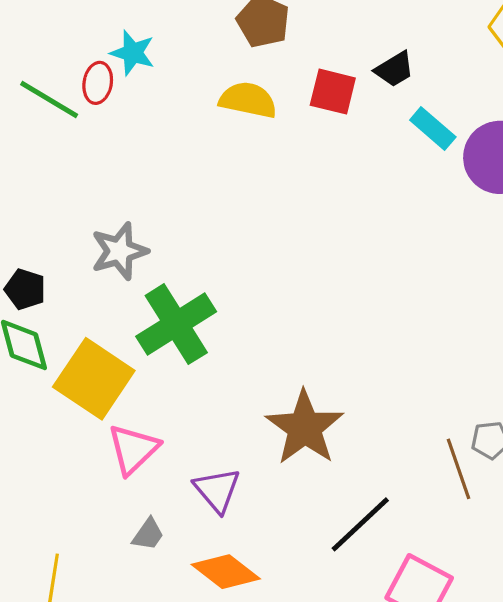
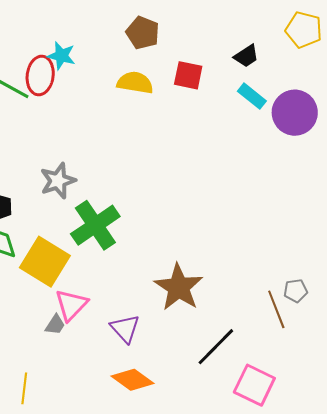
black trapezoid: (394, 69) -> (246, 56), moved
red ellipse: (98, 83) -> (40, 76), size x1.5
gray trapezoid: (148, 534) -> (55, 325), moved

